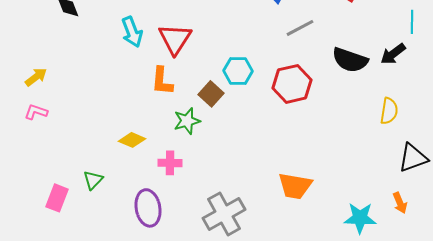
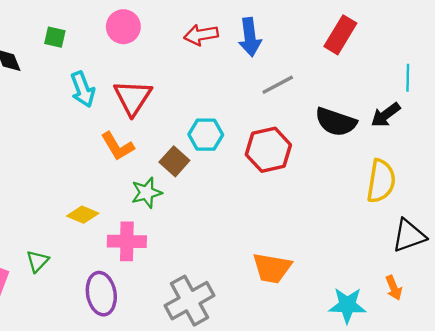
orange L-shape: (162, 81) -> (118, 146), turned -36
yellow semicircle: (389, 111) -> (381, 181), size x1.4
pink cross: (170, 163) -> (127, 241), size x1.4

